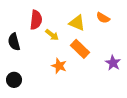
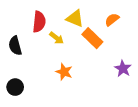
orange semicircle: (103, 18) -> (112, 20), turned 112
yellow triangle: (77, 23) -> (75, 18), moved
orange rectangle: (80, 49) -> (92, 38), moved

